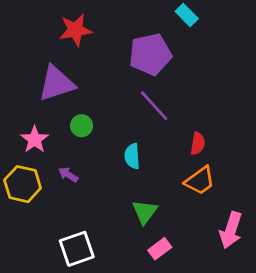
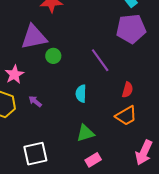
purple pentagon: (150, 54) -> (131, 29), moved
green circle: (82, 126) -> (53, 56), moved
green triangle: (145, 212) -> (85, 133), turned 30

